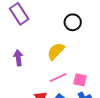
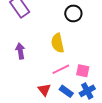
yellow semicircle: (56, 51) -> (58, 43), turned -54

